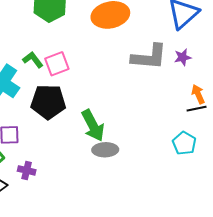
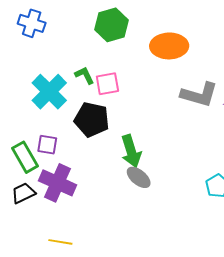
gray ellipse: (105, 150) -> (139, 177), turned 30
purple cross: (27, 170) -> (57, 183), size x2.0

